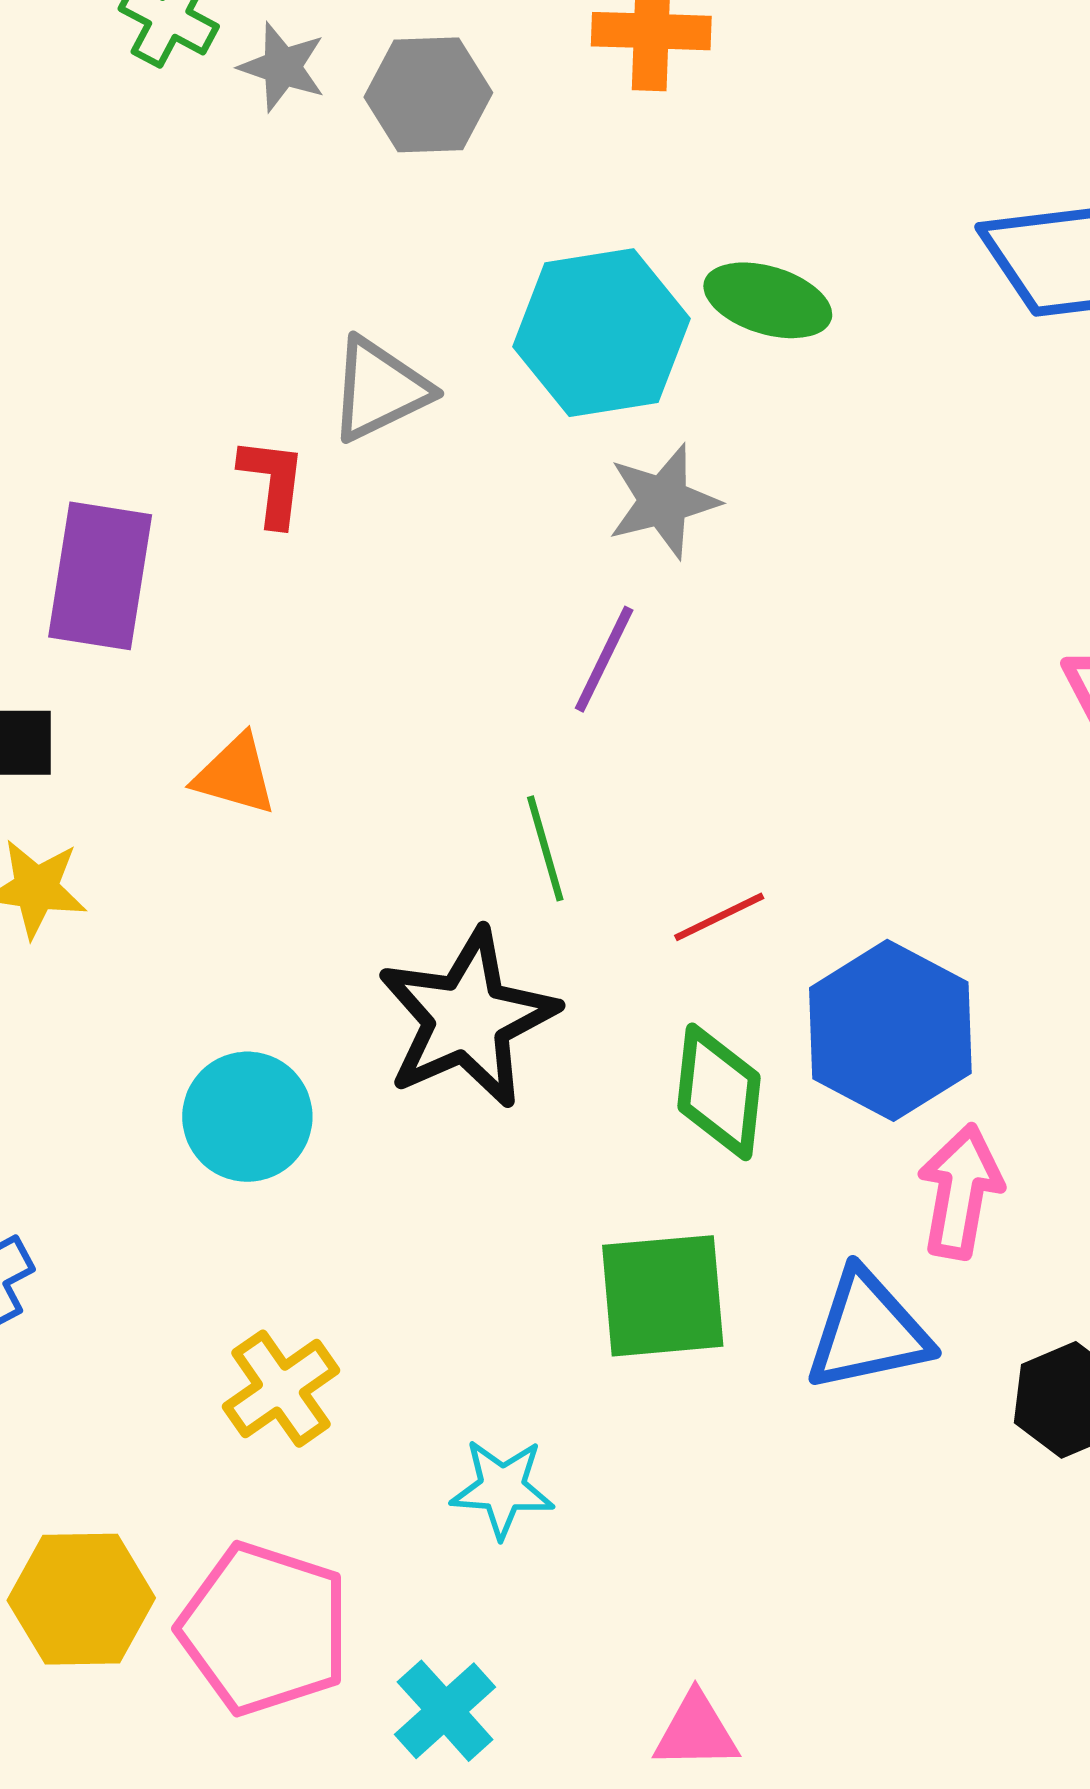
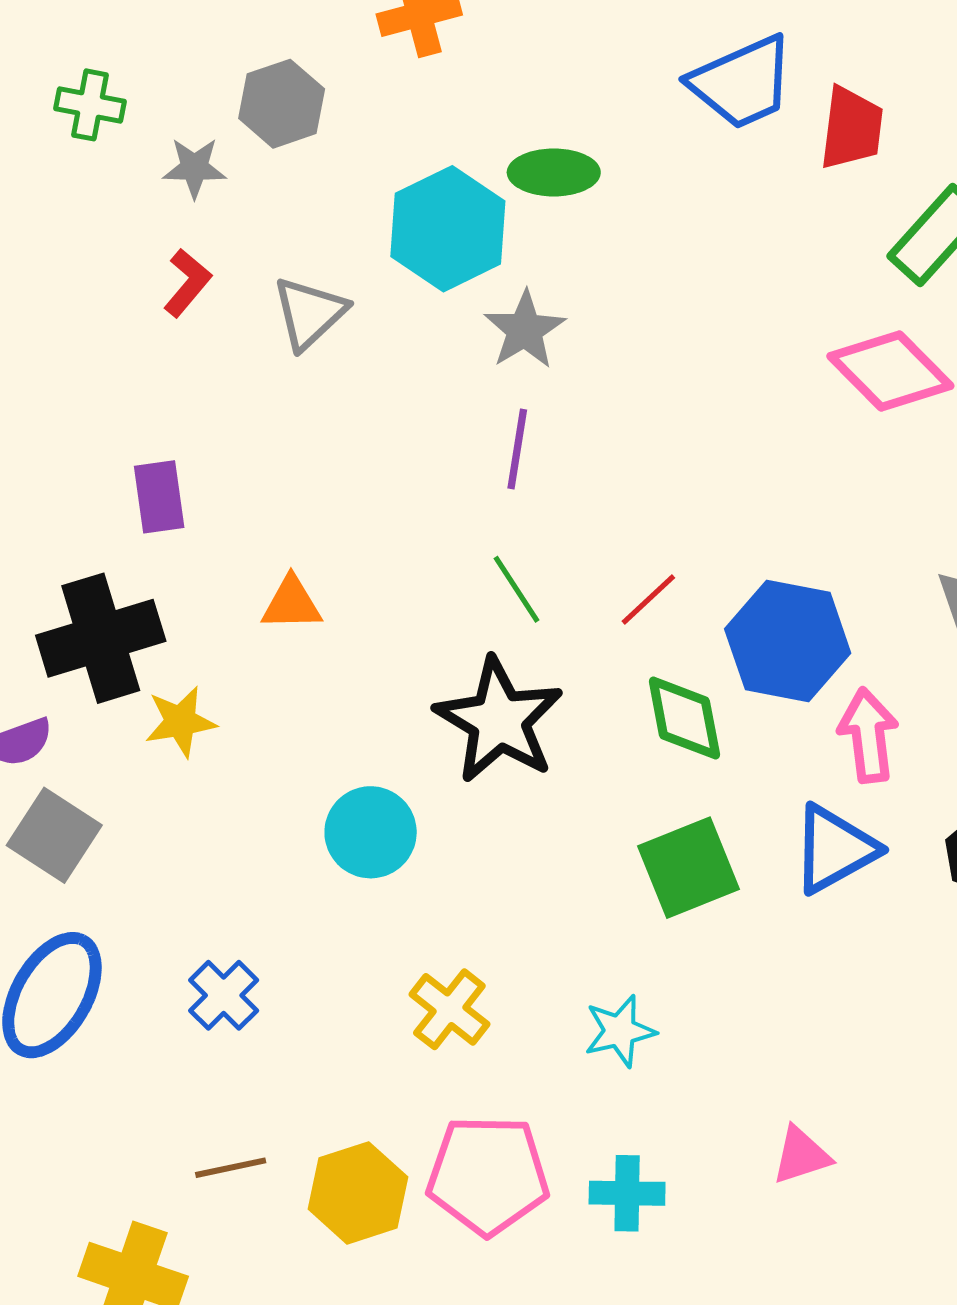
gray star: (282, 67) -> (194, 168), moved
red L-shape: (273, 482) -> (187, 283), moved, turned 50
purple rectangle: (100, 576) -> (159, 497), size x0.7
cyan cross: (445, 1711) -> (627, 1193), turned -30

